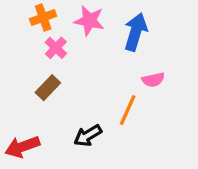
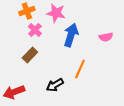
blue arrow: (136, 32) -> (71, 35), moved
pink semicircle: (153, 80) -> (106, 37), moved

